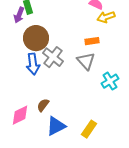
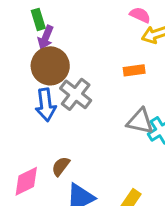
purple arrow: (19, 15) -> (46, 37), moved
gray triangle: (86, 61) -> (140, 121), moved, turned -36

